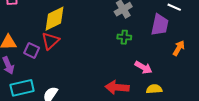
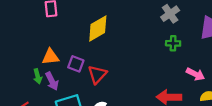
red triangle: (50, 41) -> (97, 75), moved

